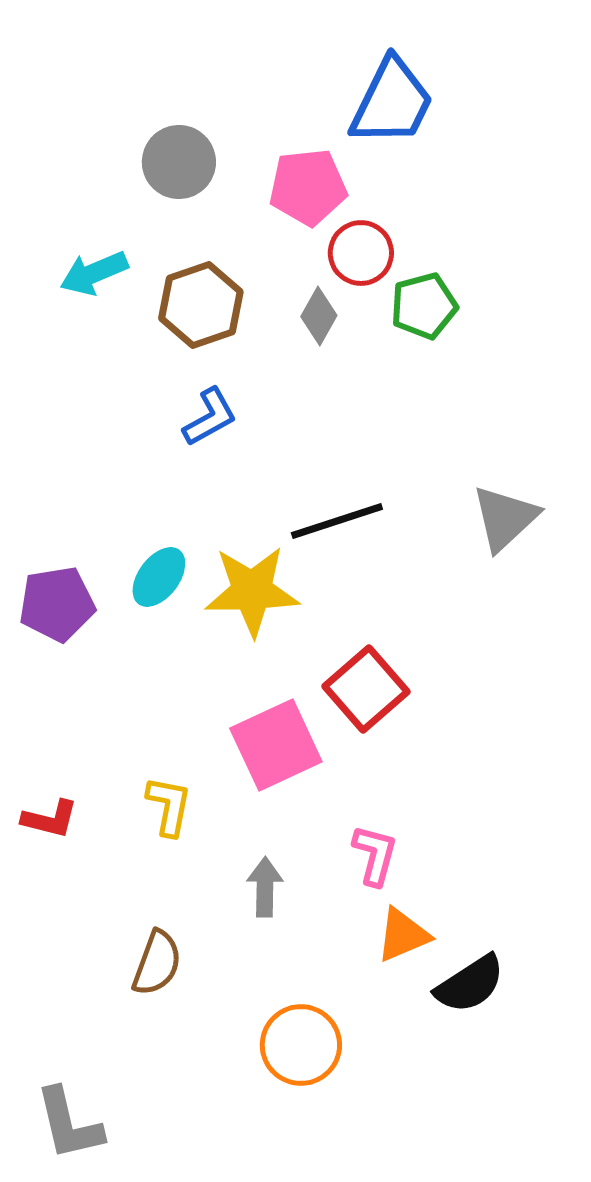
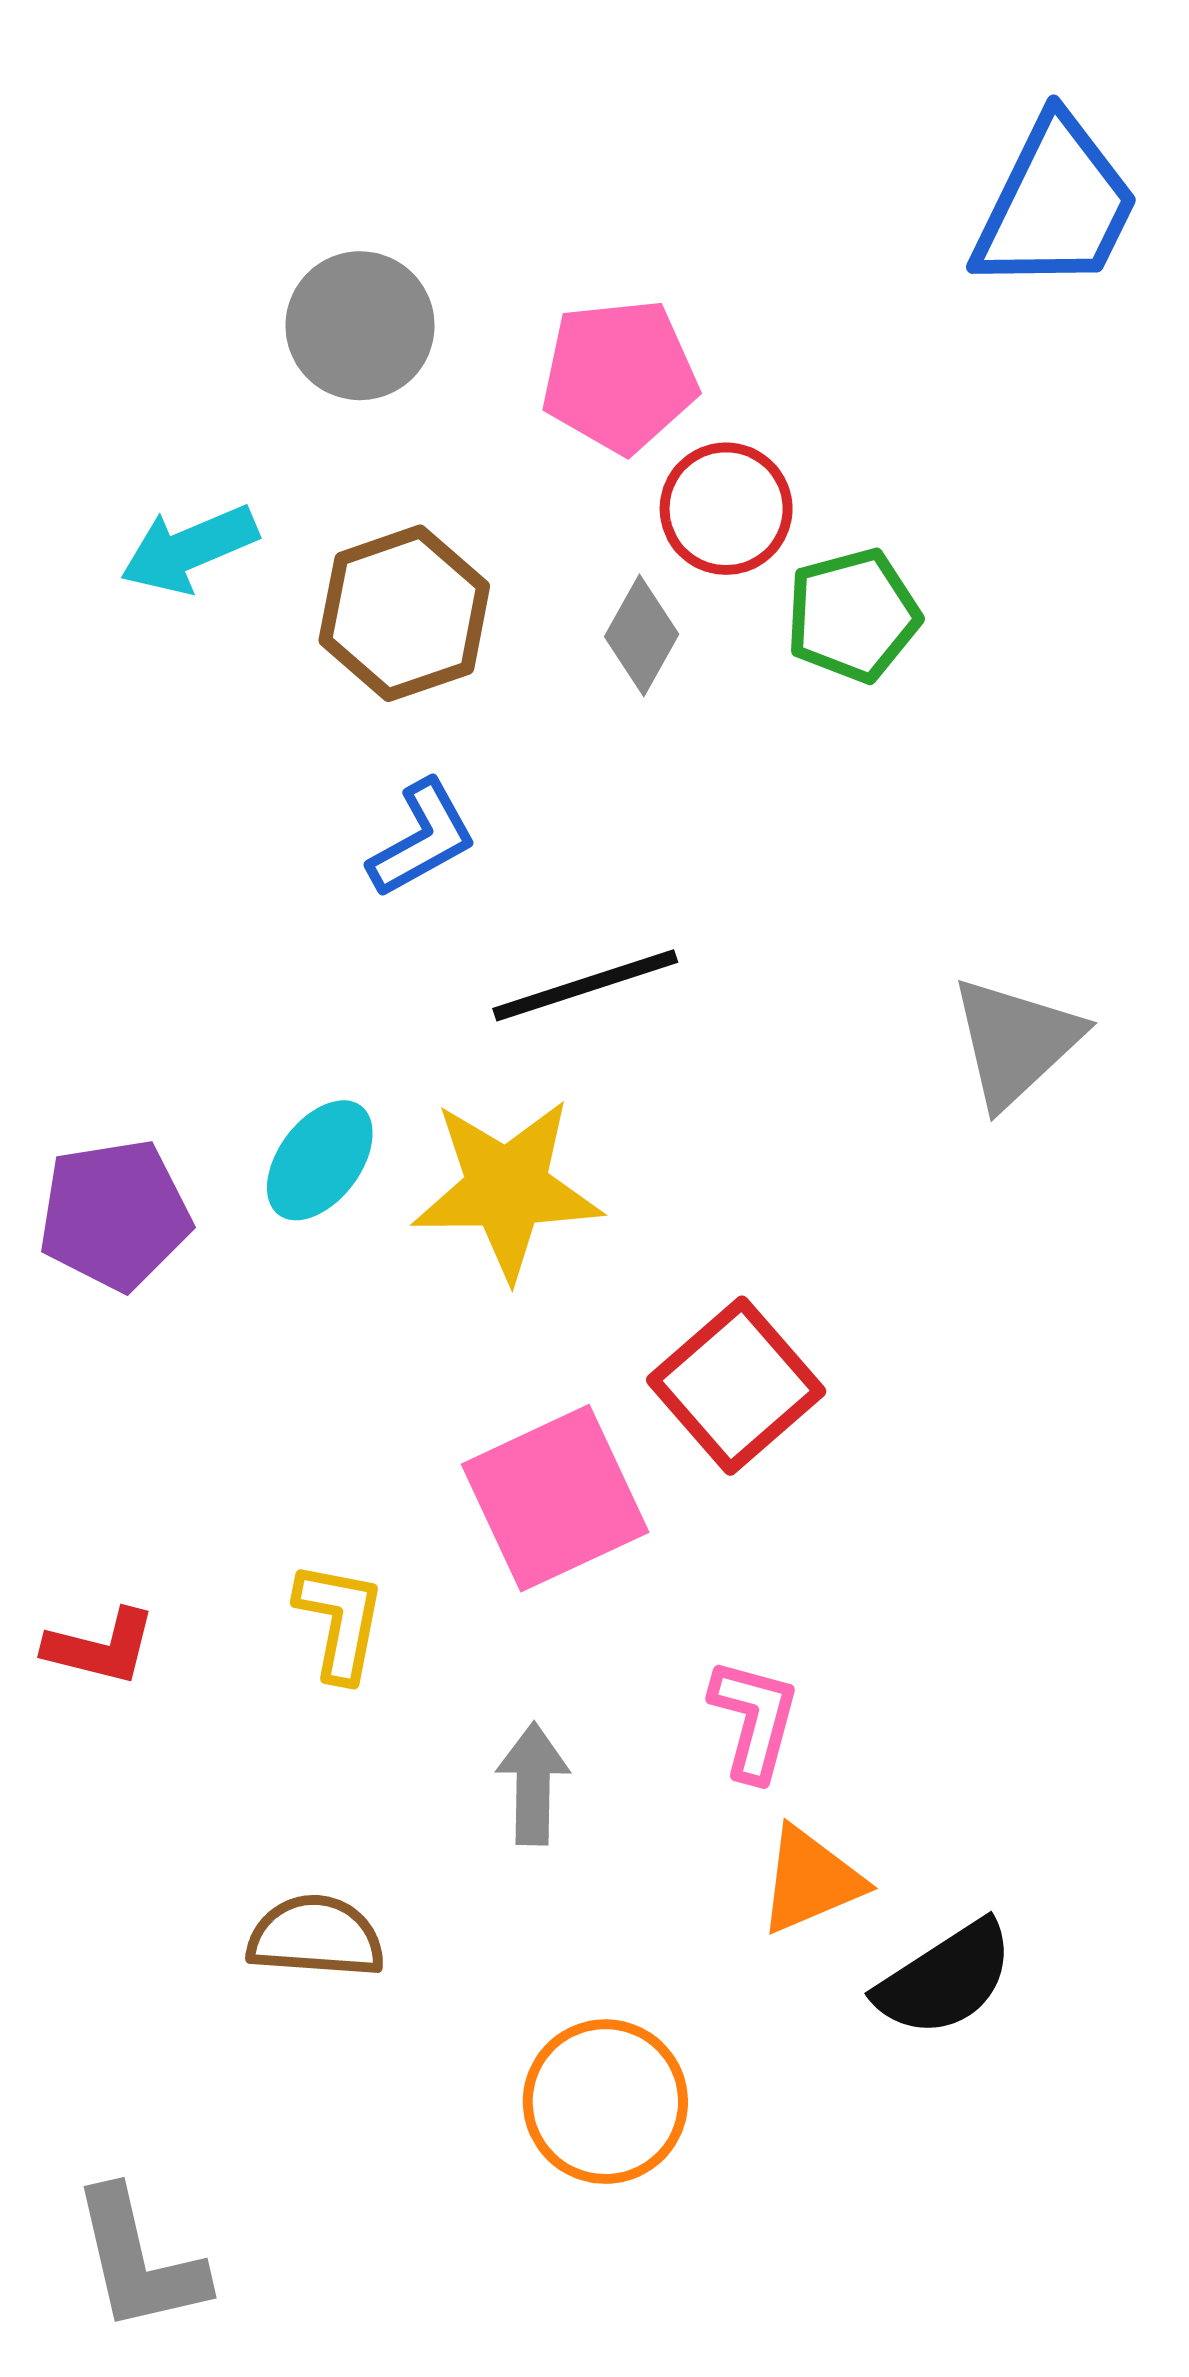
blue trapezoid: (392, 102) -> (1056, 205), moved
black line: (337, 521) -> (585, 985), moved
brown semicircle: (157, 963) -> (316, 1937), turned -106

